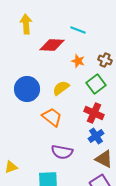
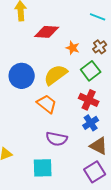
cyan line: (78, 30) -> (98, 17), moved
brown cross: (105, 60) -> (100, 47), turned 32
yellow semicircle: (61, 88) -> (56, 75), size x1.4

